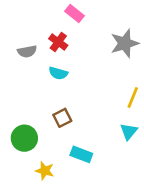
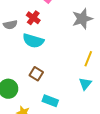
cyan semicircle: (58, 73) -> (33, 41), size x1.5
brown square: (62, 118) -> (36, 74), turned -32

